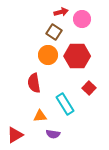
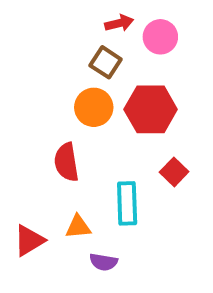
cyan rectangle: (65, 104) -> (127, 203), turned 30
red triangle: (15, 135) -> (29, 241), moved

